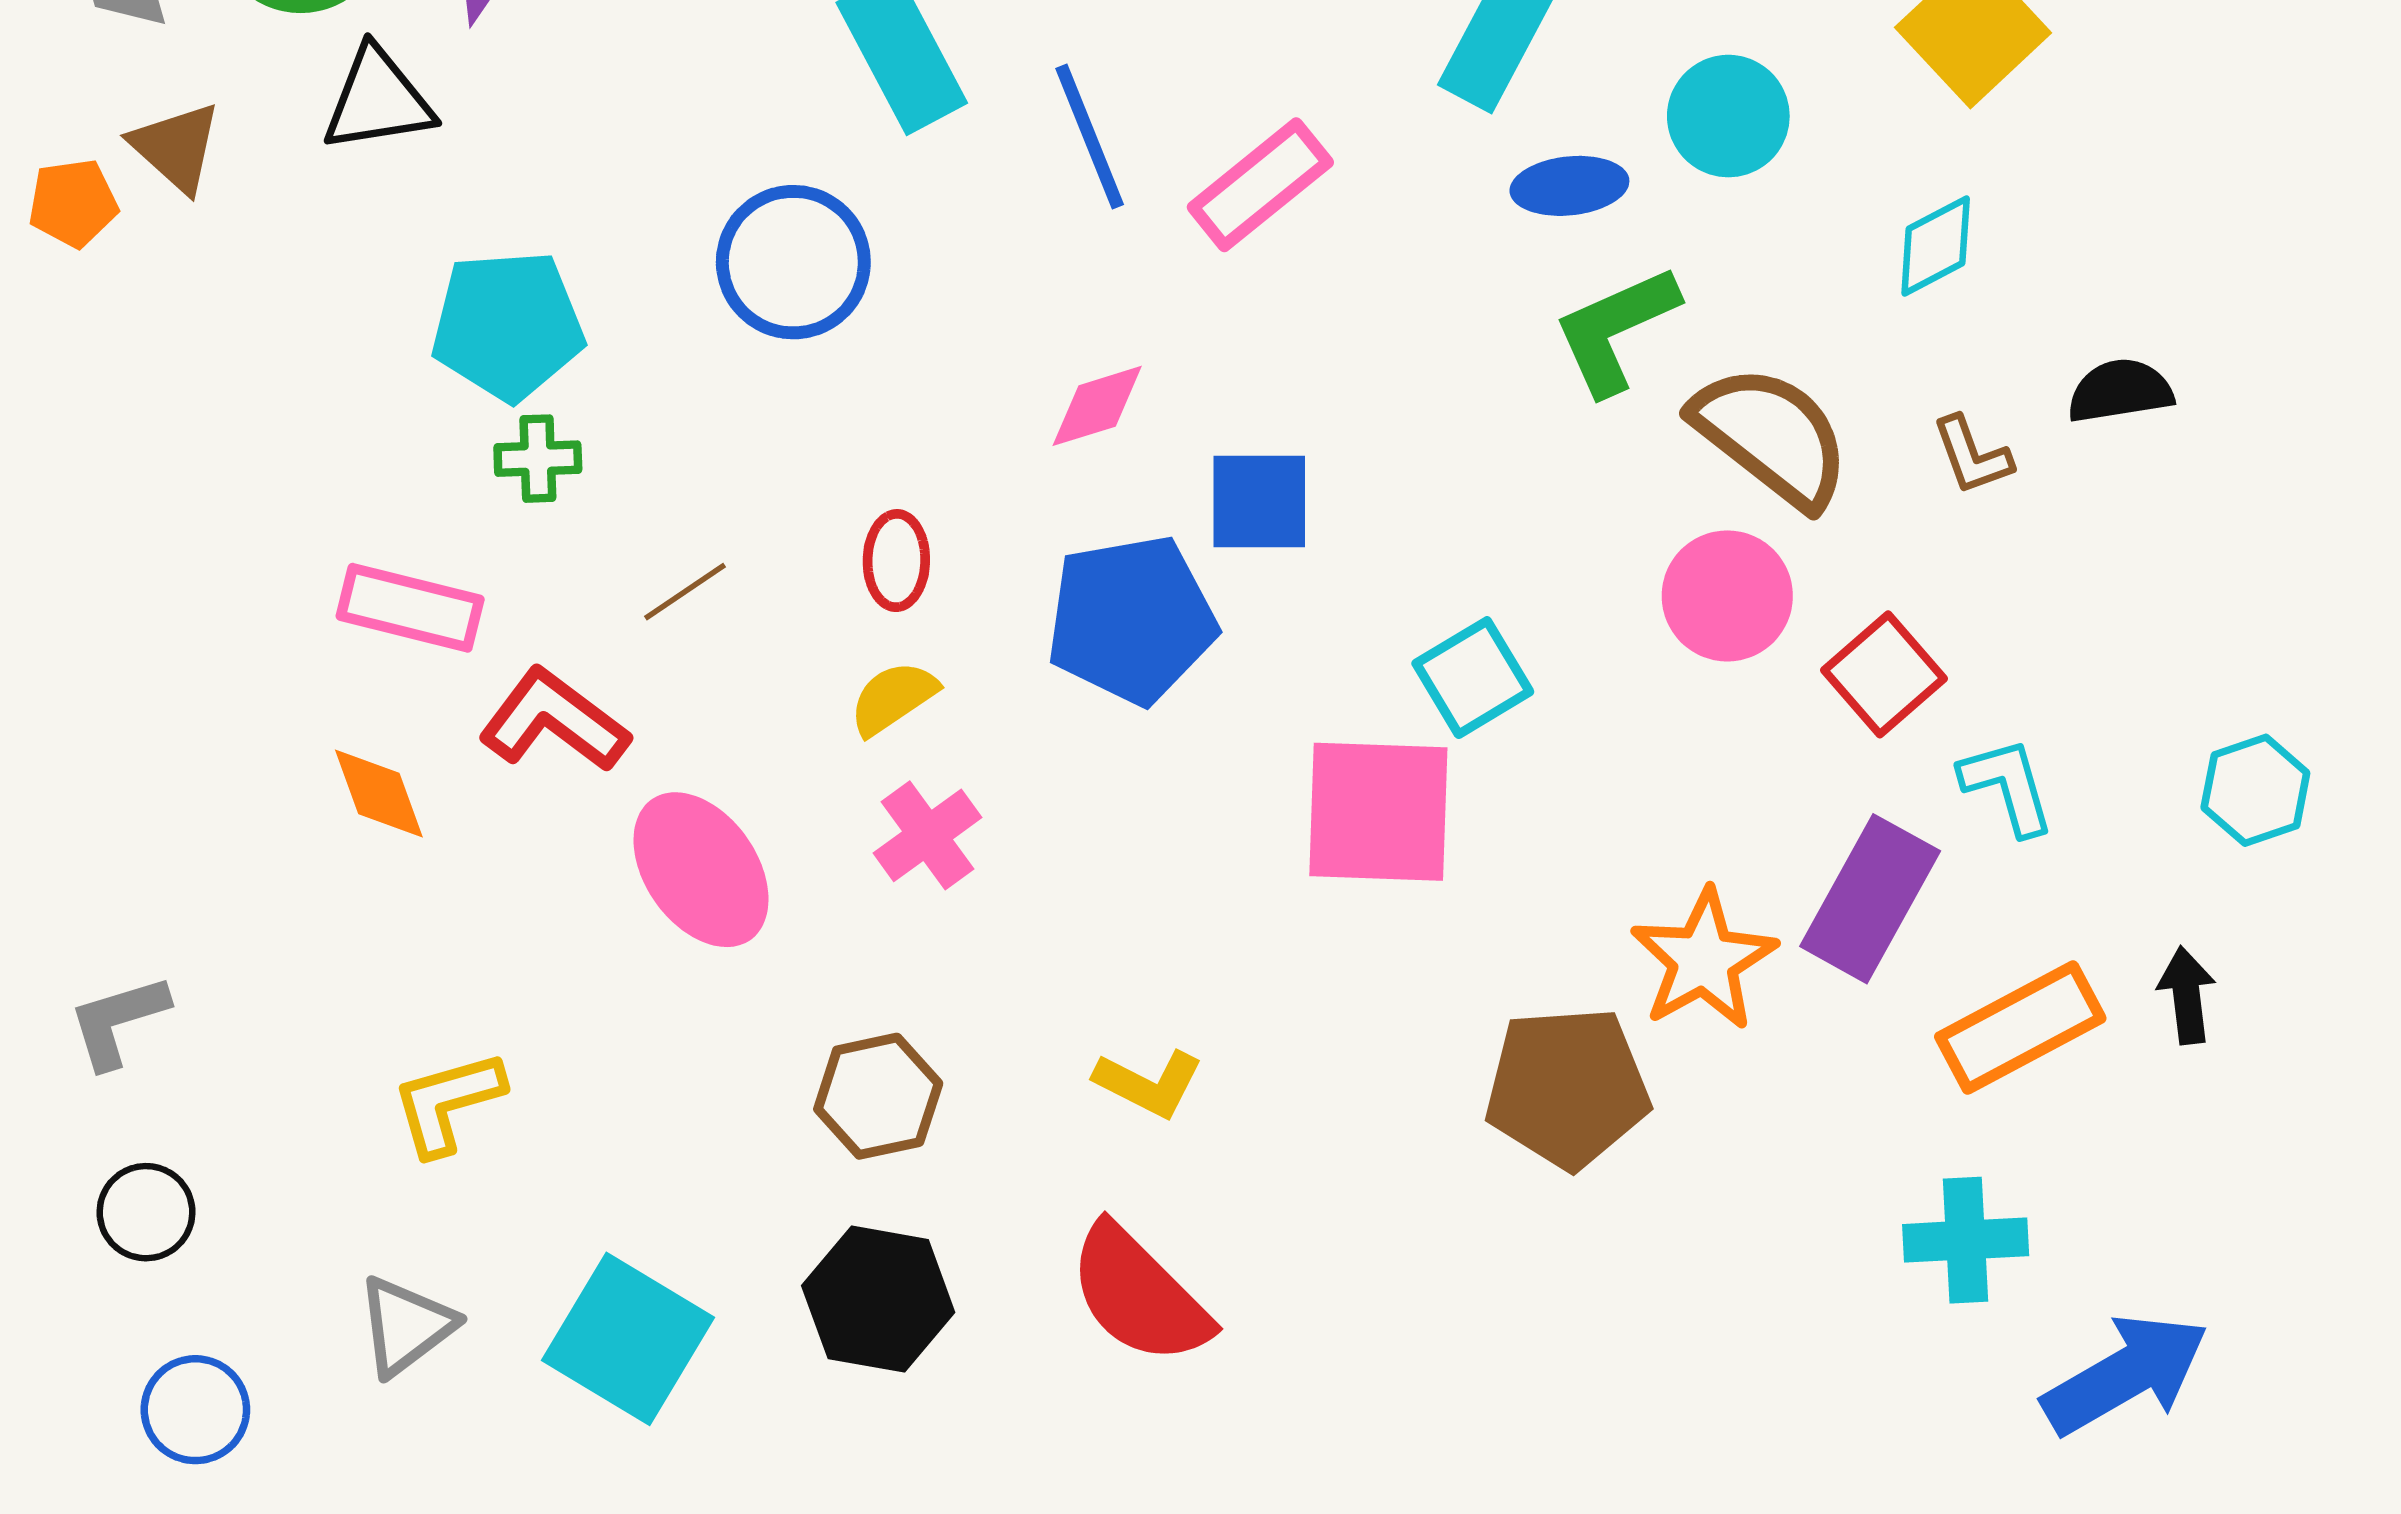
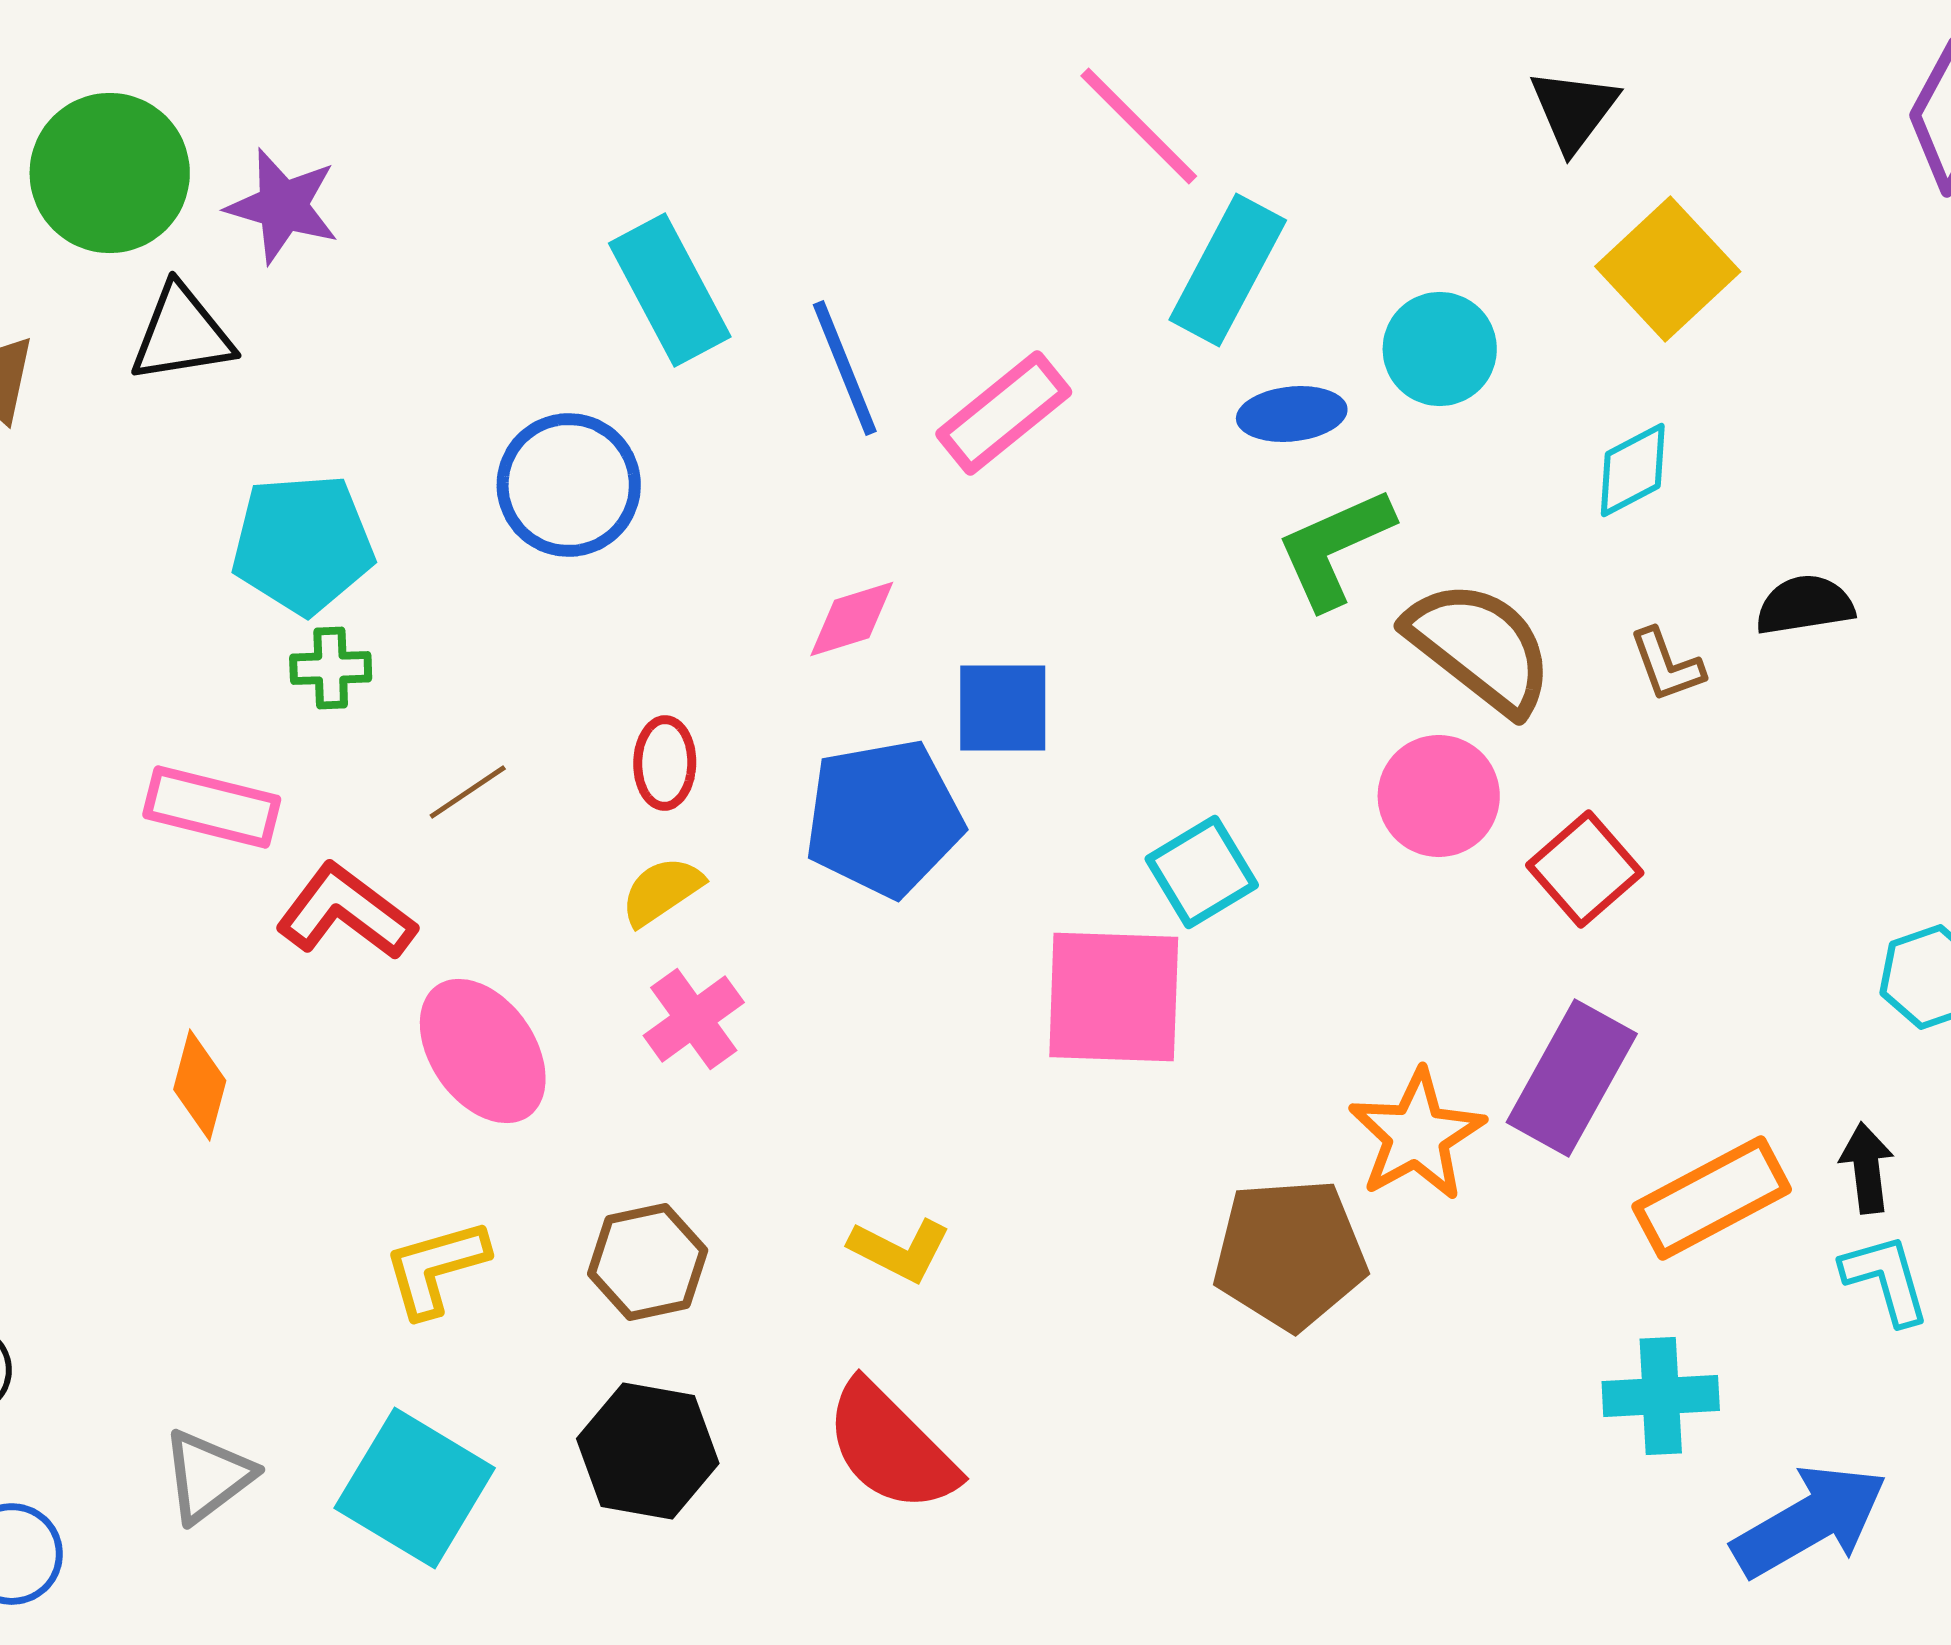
cyan L-shape: (2007, 786) -> (1886, 1279), moved
orange diamond: (379, 793) -> (200, 1085), moved, turned 35
yellow L-shape: (448, 1103) -> (436, 1268), moved

